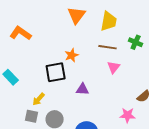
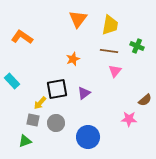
black square: (56, 72) -> (57, 89), moved
purple triangle: (83, 89) -> (84, 93), turned -40

